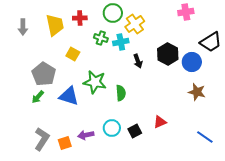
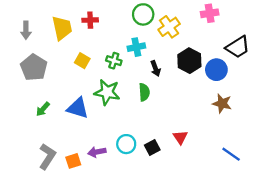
green circle: (113, 13) -> (143, 14), moved
yellow cross: (135, 24) -> (169, 27), moved
green cross: (101, 38) -> (114, 61), moved
gray pentagon: (44, 74) -> (34, 67), moved
green semicircle: (121, 93) -> (144, 92), moved
red triangle: (160, 122) -> (180, 137), turned -40

